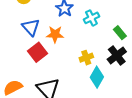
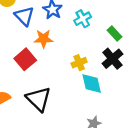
blue triangle: (31, 27) -> (24, 16), moved
cyan diamond: (97, 77) -> (92, 83), turned -40

